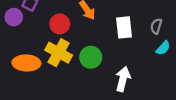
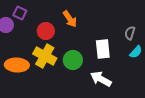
white rectangle: (124, 27) -> (103, 49), moved
white arrow: (123, 79) -> (101, 79), turned -75

